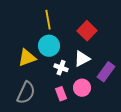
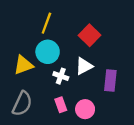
yellow line: (48, 20) -> (46, 23), turned 30
purple rectangle: (106, 72) -> (110, 80), turned -30
pink circle: (82, 88) -> (85, 109), moved

